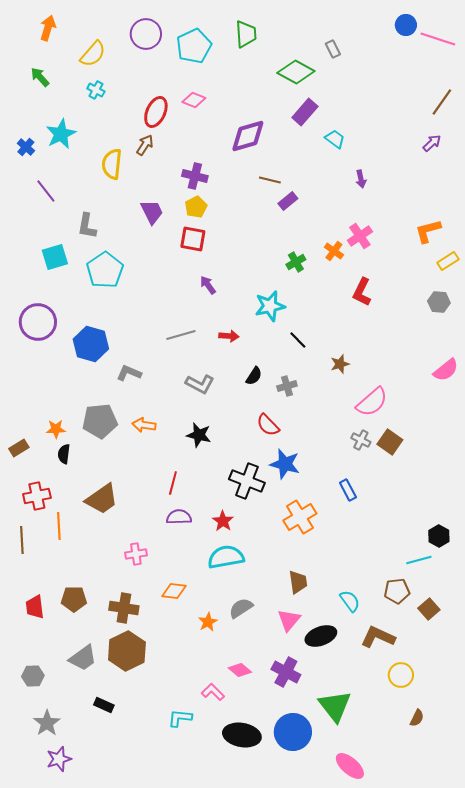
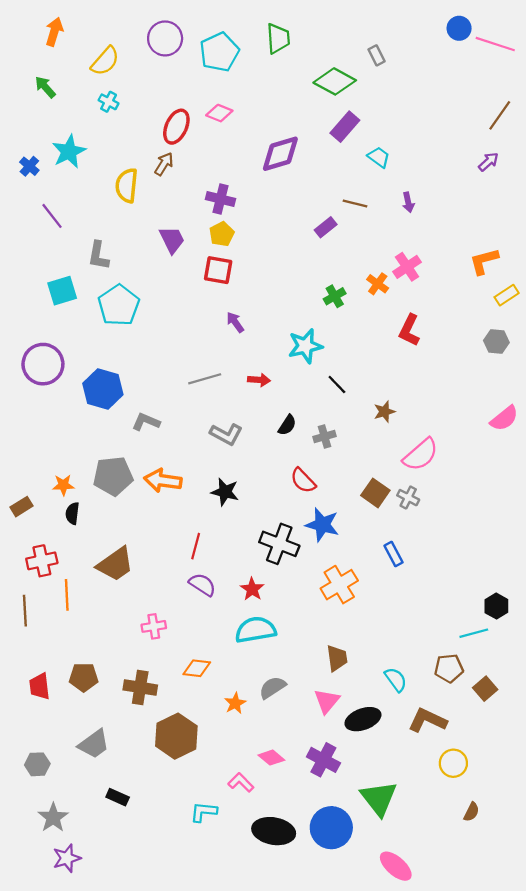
brown line: (270, 180) -> (355, 204), moved
orange arrow: (144, 425) -> (163, 481), size x1.4
brown square: (390, 442) -> (375, 493), moved
purple semicircle: (179, 517) -> (202, 585), turned 35
brown hexagon: (127, 651) -> (176, 736), moved

